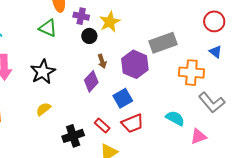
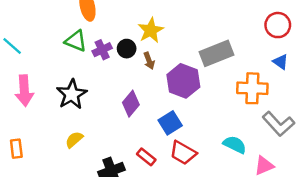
purple cross: (81, 16) -> (102, 50), moved, turned -35
brown arrow: (102, 61) -> (149, 61), moved
red trapezoid: (132, 123) -> (183, 153), turned 55

